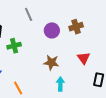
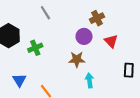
purple circle: (52, 30) -> (84, 36), moved
red triangle: (84, 58) -> (111, 41), moved

